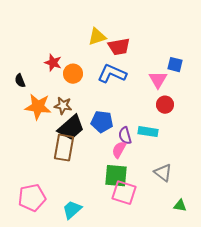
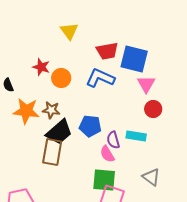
yellow triangle: (97, 37) -> (69, 31), moved, turned -48
blue square: (175, 65) -> (134, 59), moved, size x1.8
pink semicircle: (119, 150) -> (107, 154), turned -60

